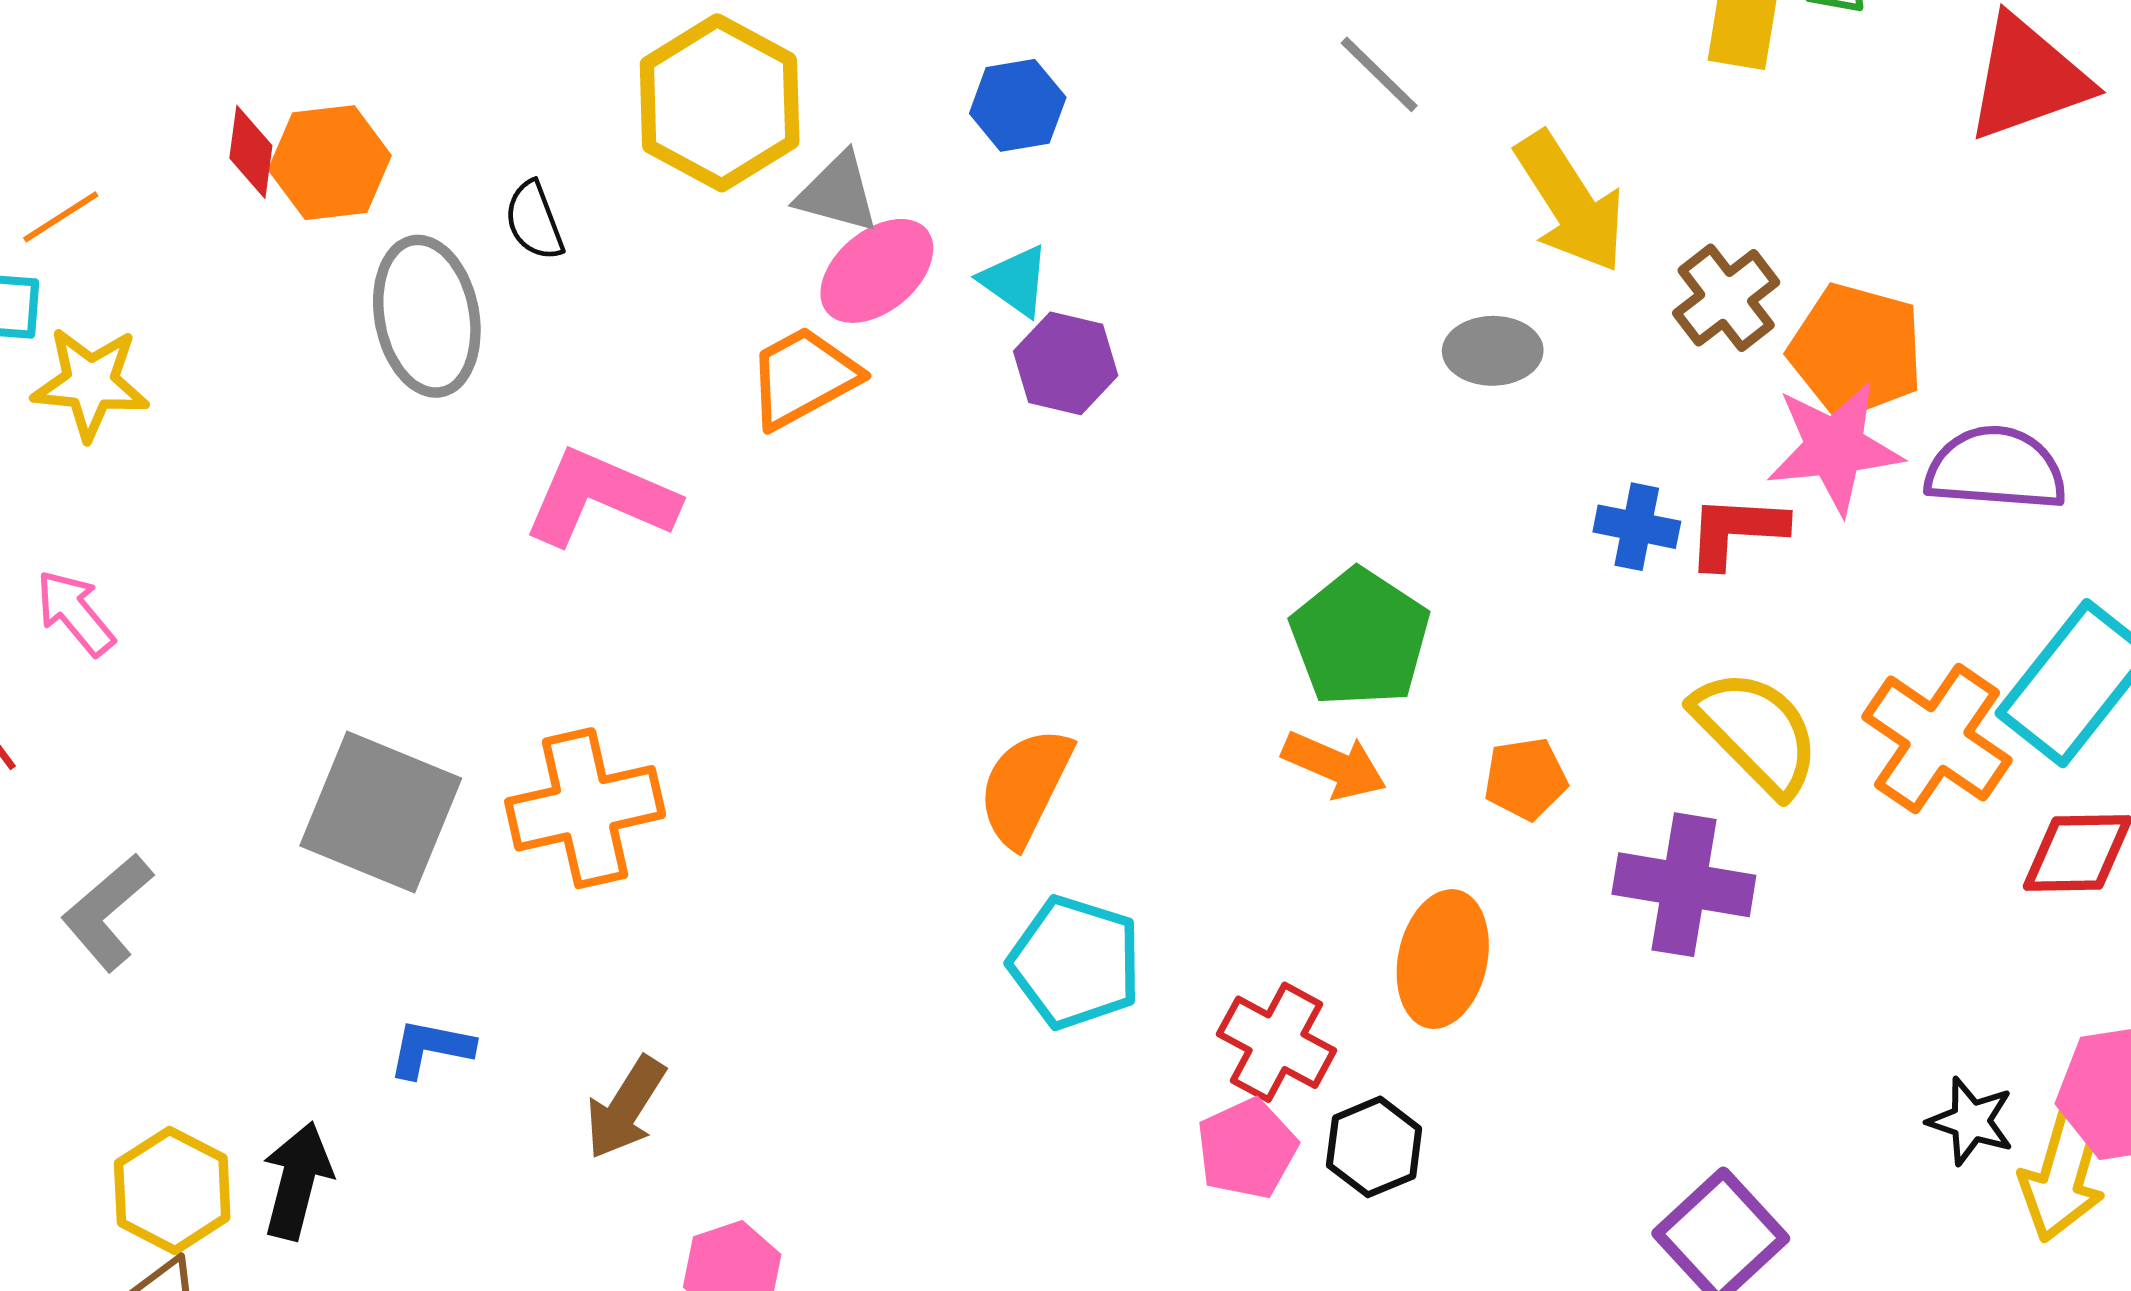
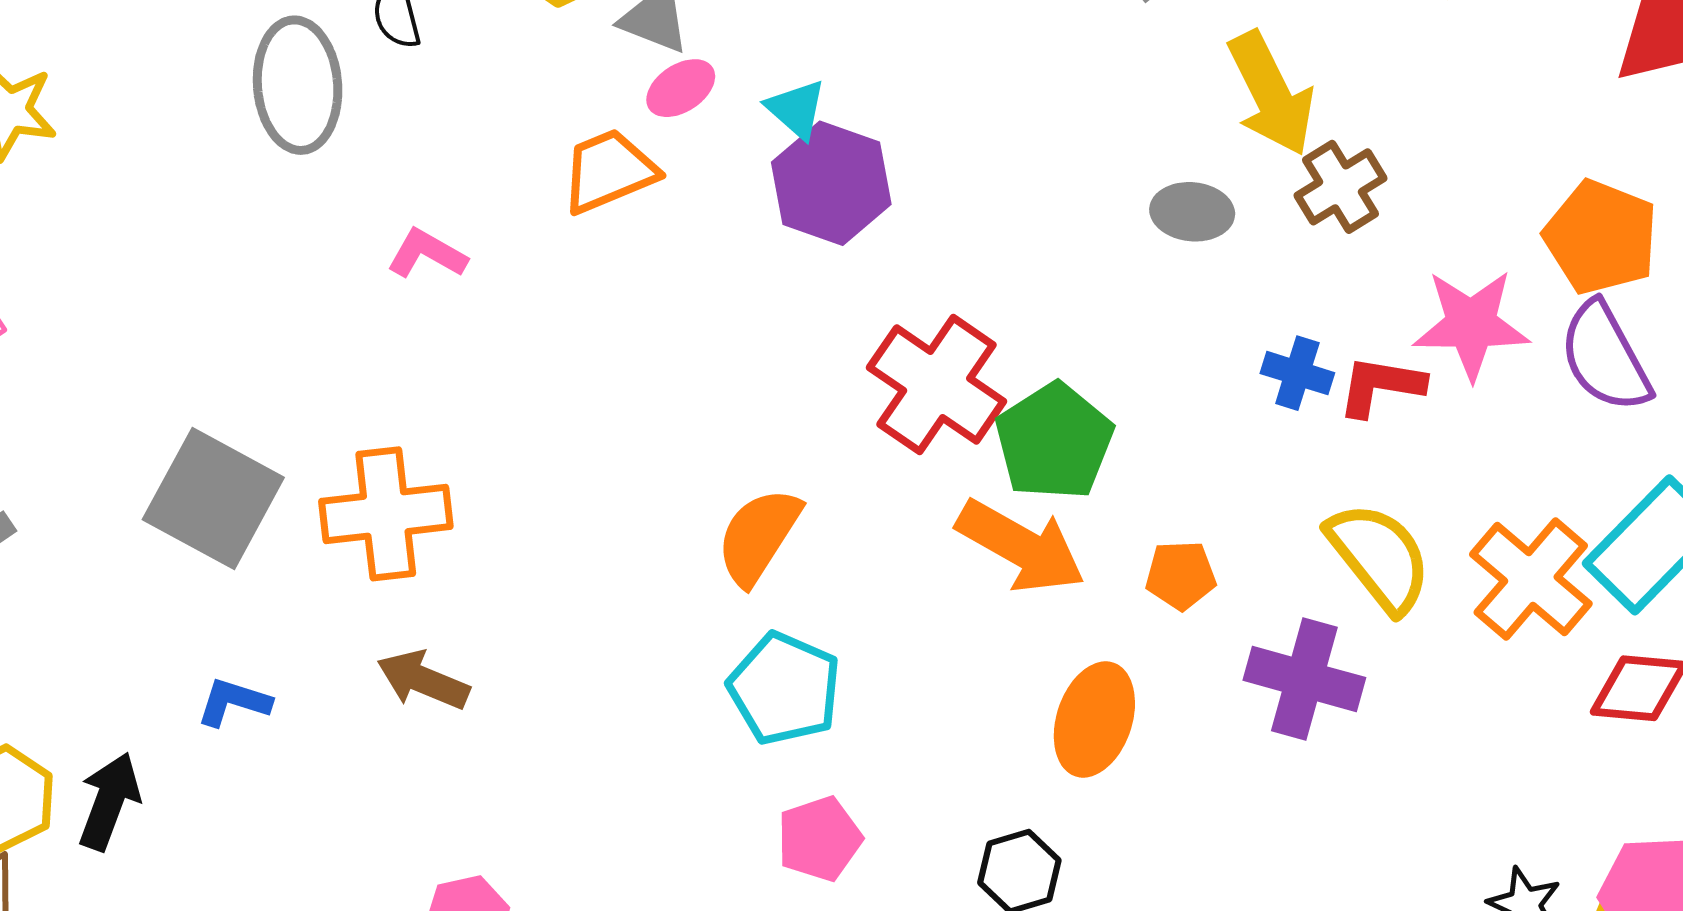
pink ellipse: (877, 271) -> (681, 88), size x0.7
brown cross: (1726, 298) -> (1341, 187), moved
orange pentagon: (1856, 351) -> (1601, 237), moved
purple hexagon: (1066, 363) -> (831, 183), size x1.4
purple semicircle: (1996, 469) -> (1605, 357), turned -129
pink L-shape: (600, 498) -> (427, 254), size x0.6
orange arrow: (1334, 765) -> (1021, 546), size x1.5
red cross: (1277, 1042) -> (937, 385), moved, size x1.4
brown arrow: (626, 1108) -> (423, 680), moved, turned 74
pink pentagon: (1247, 1149) -> (819, 839), moved

